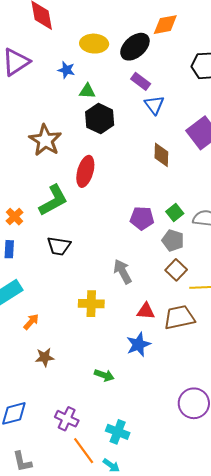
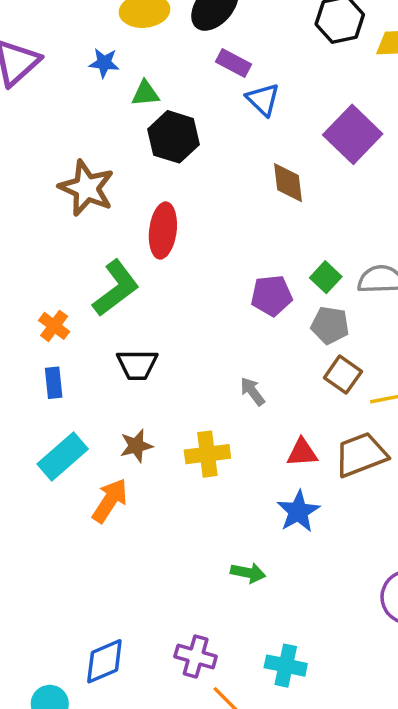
gray arrow: (123, 272) -> (252, 391), size x0.7
orange arrow: (31, 322) -> (110, 501), size x1.5
brown star: (45, 357) -> (136, 446), moved

